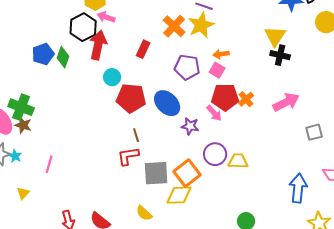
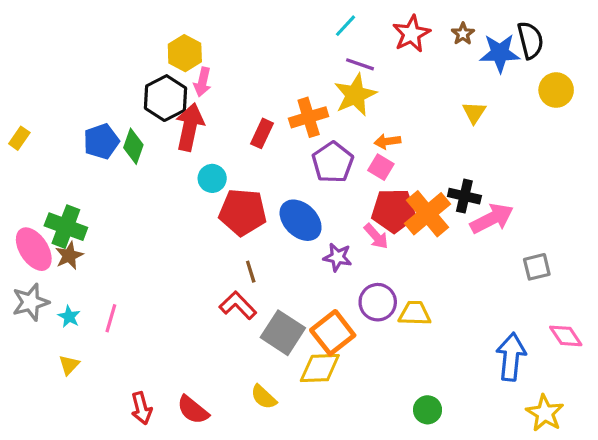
pink arrow: (106, 17) -> (203, 82), turned -96
orange cross: (174, 26) -> (309, 117), moved, turned 30
yellow triangle: (275, 36) -> (474, 113), size x0.7
black cross: (280, 55) -> (464, 196), moved
purple pentagon: (187, 67) -> (333, 162), turned 30
orange cross: (246, 99) -> (428, 214), size x1.8
brown star: (23, 125) -> (69, 256), turned 30
cyan star: (15, 156) -> (69, 317), moved
red L-shape: (128, 156) -> (238, 305), turned 55
gray square: (156, 173) -> (283, 333), turned 36

